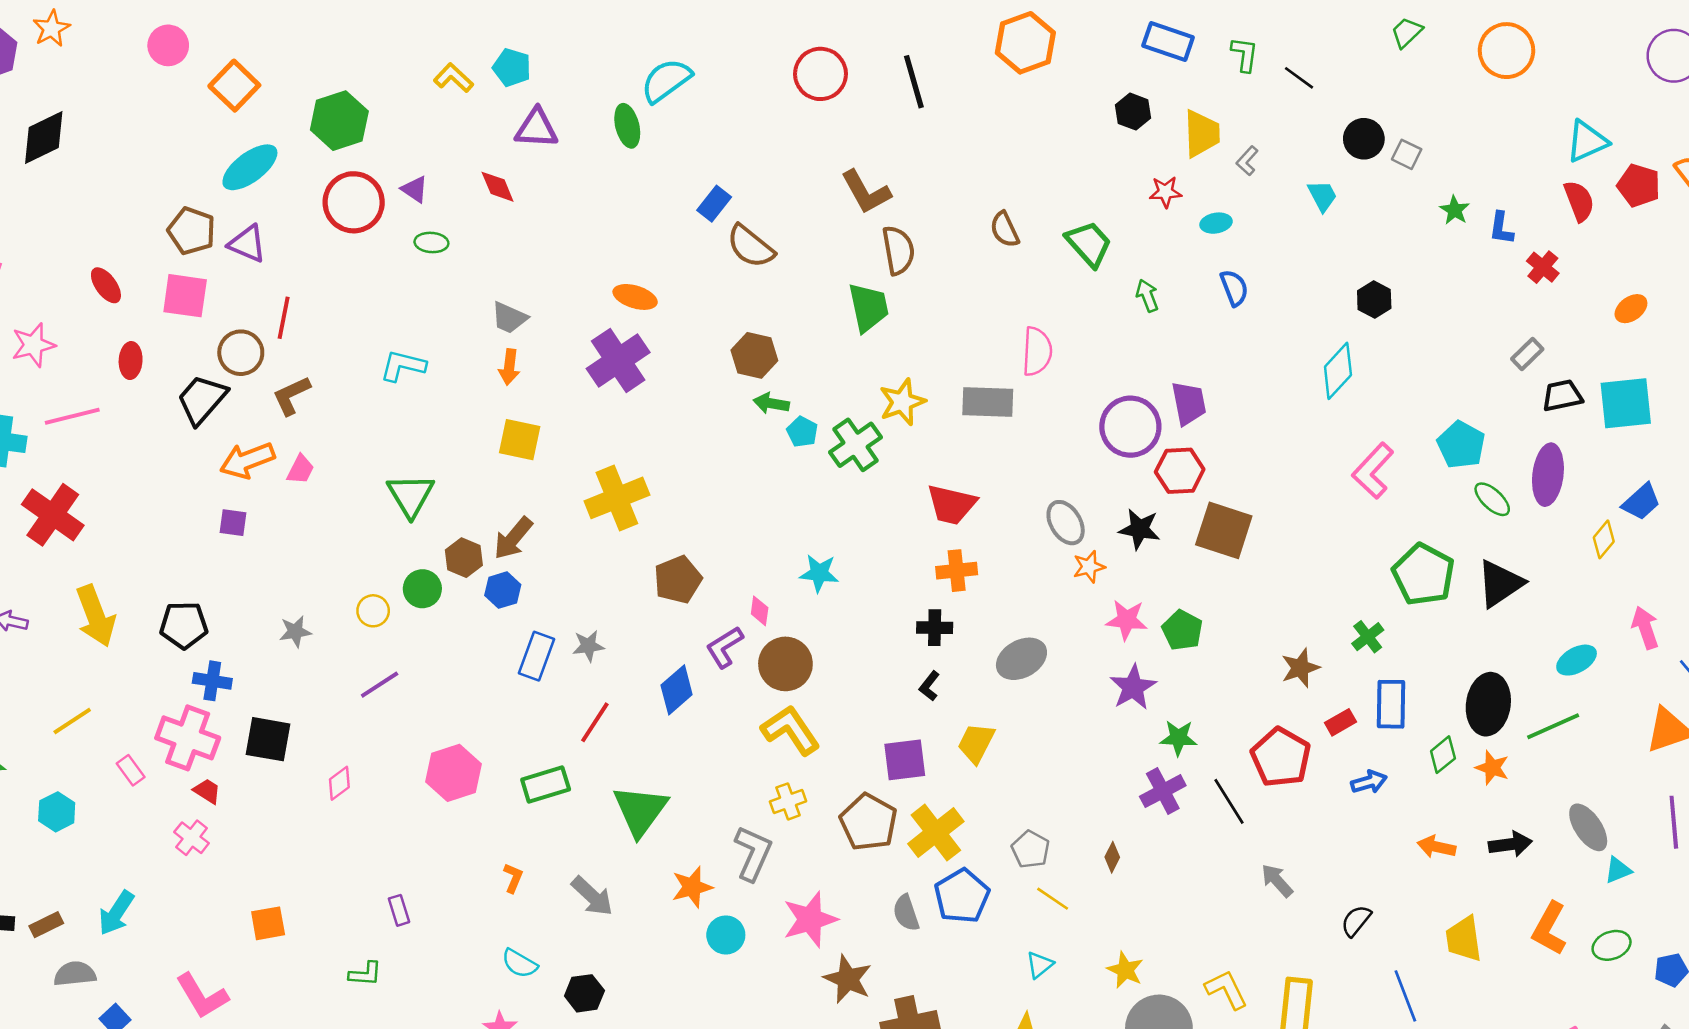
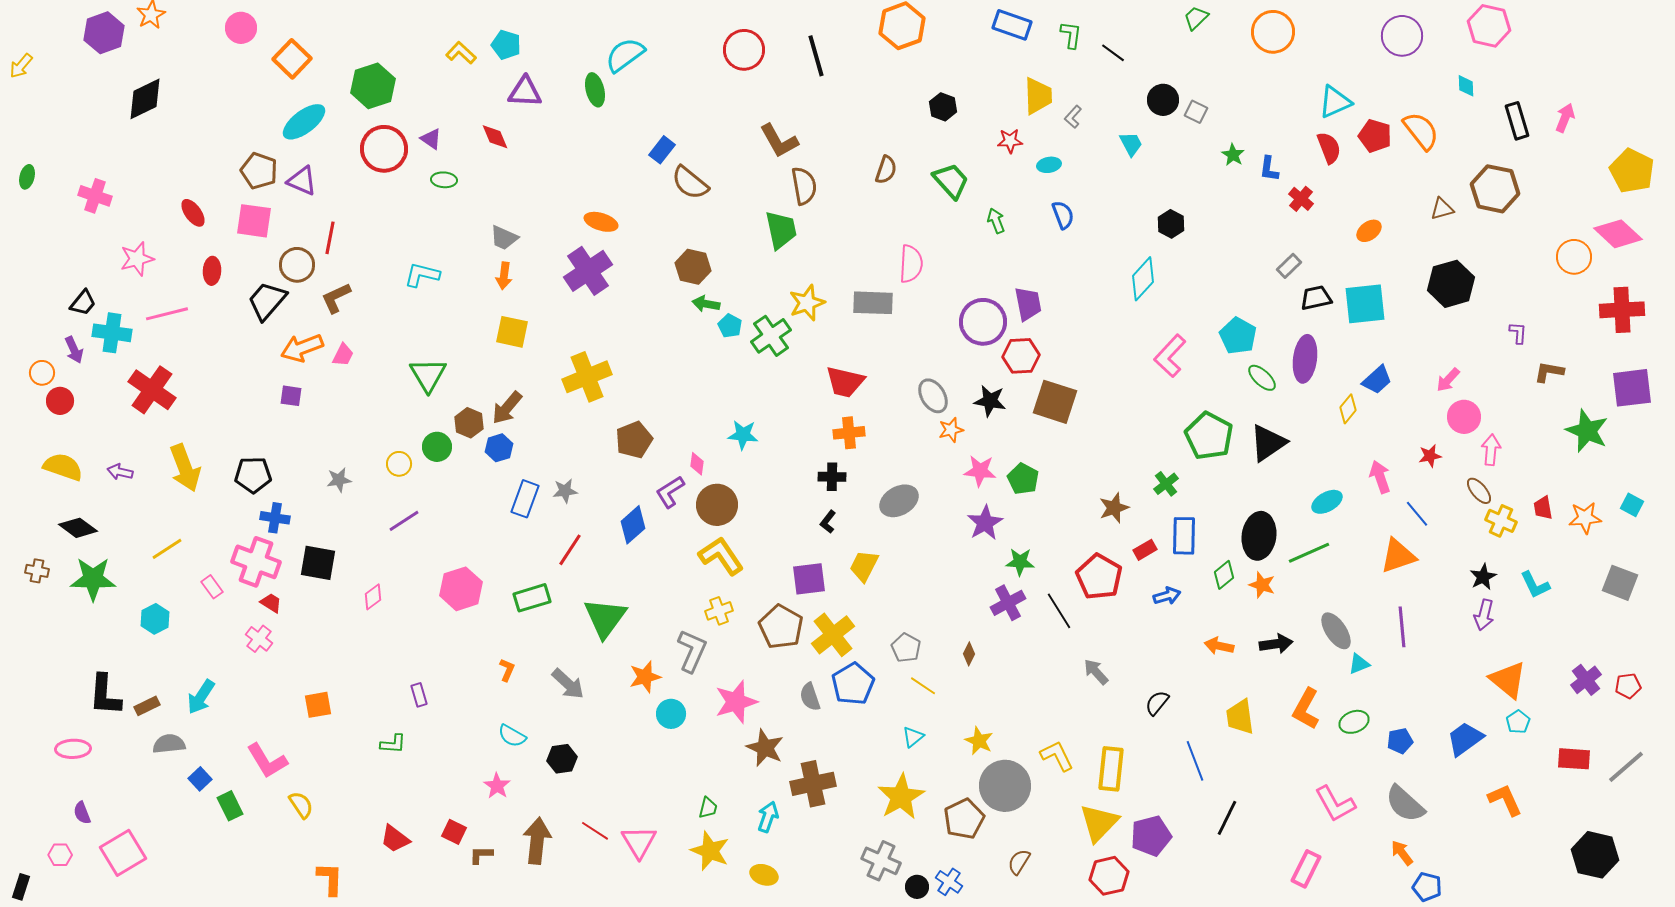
black hexagon: (1133, 112) -> (943, 107), moved
brown semicircle: (1005, 230) -> (886, 170), turned -136

